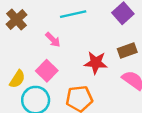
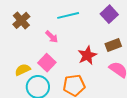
red star: (96, 63) -> (87, 55), turned -30
yellow semicircle: (17, 79) -> (23, 70), turned -147

